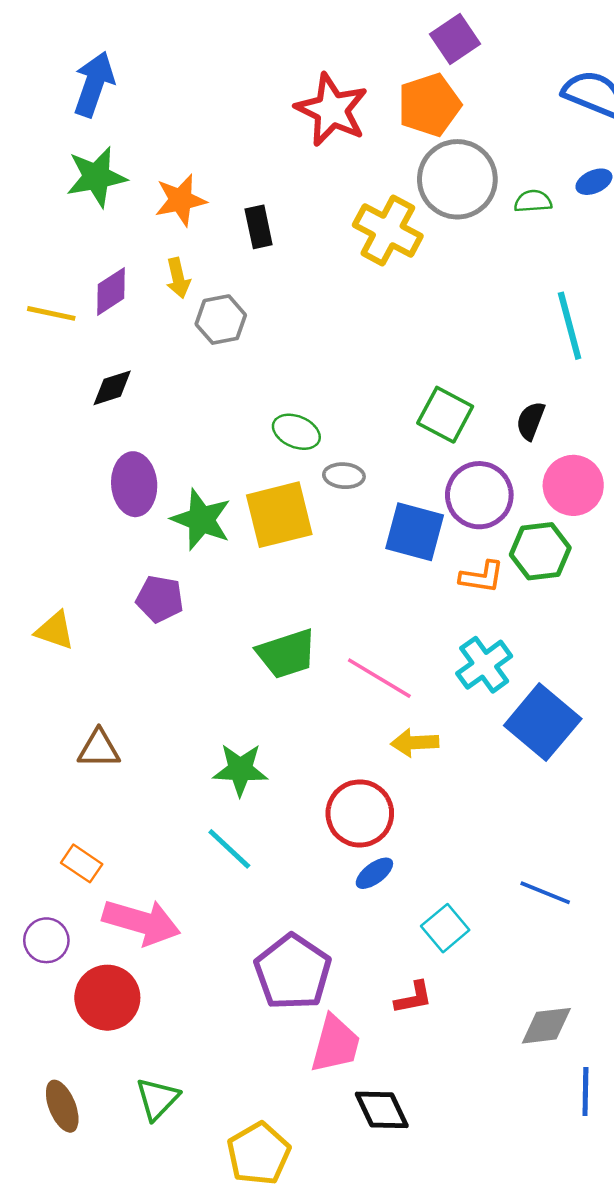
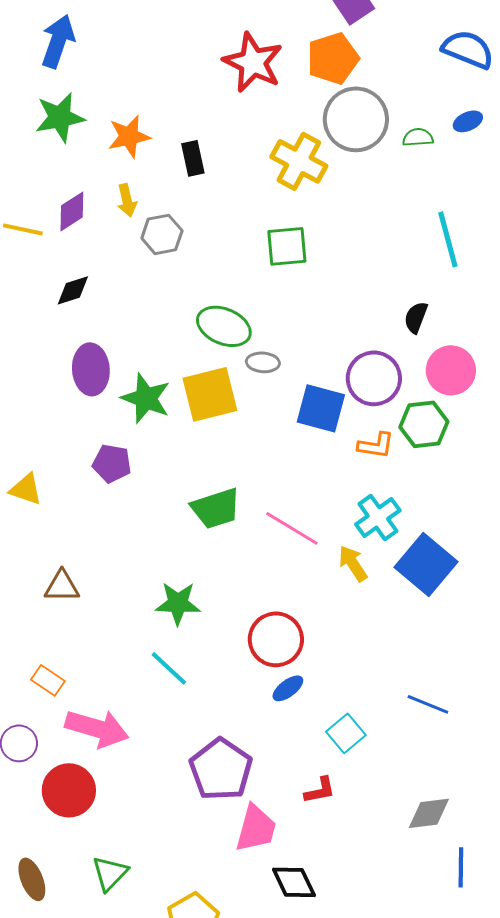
green square: (445, 415) -> (287, 246), moved, turned -33
green ellipse: (296, 432) -> (224, 326), size x1.4
yellow arrow: (415, 743) -> (353, 563), moved, turned 60

